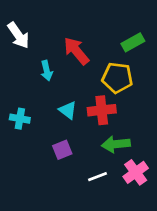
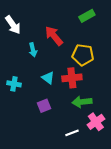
green rectangle: (133, 42) -> (87, 16), moved
white line: (98, 177) -> (72, 133), moved

